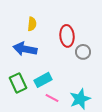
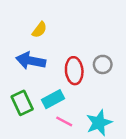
yellow semicircle: (32, 24) -> (39, 30), turned 32
red ellipse: (67, 36) -> (74, 71), moved

